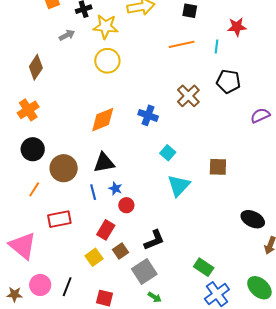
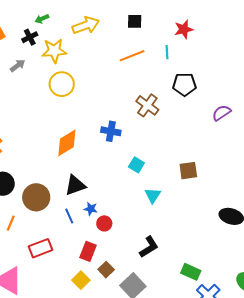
cyan triangle: (179, 185) -> (153, 195), size x0.7
black L-shape: (154, 240) -> (149, 247), moved

